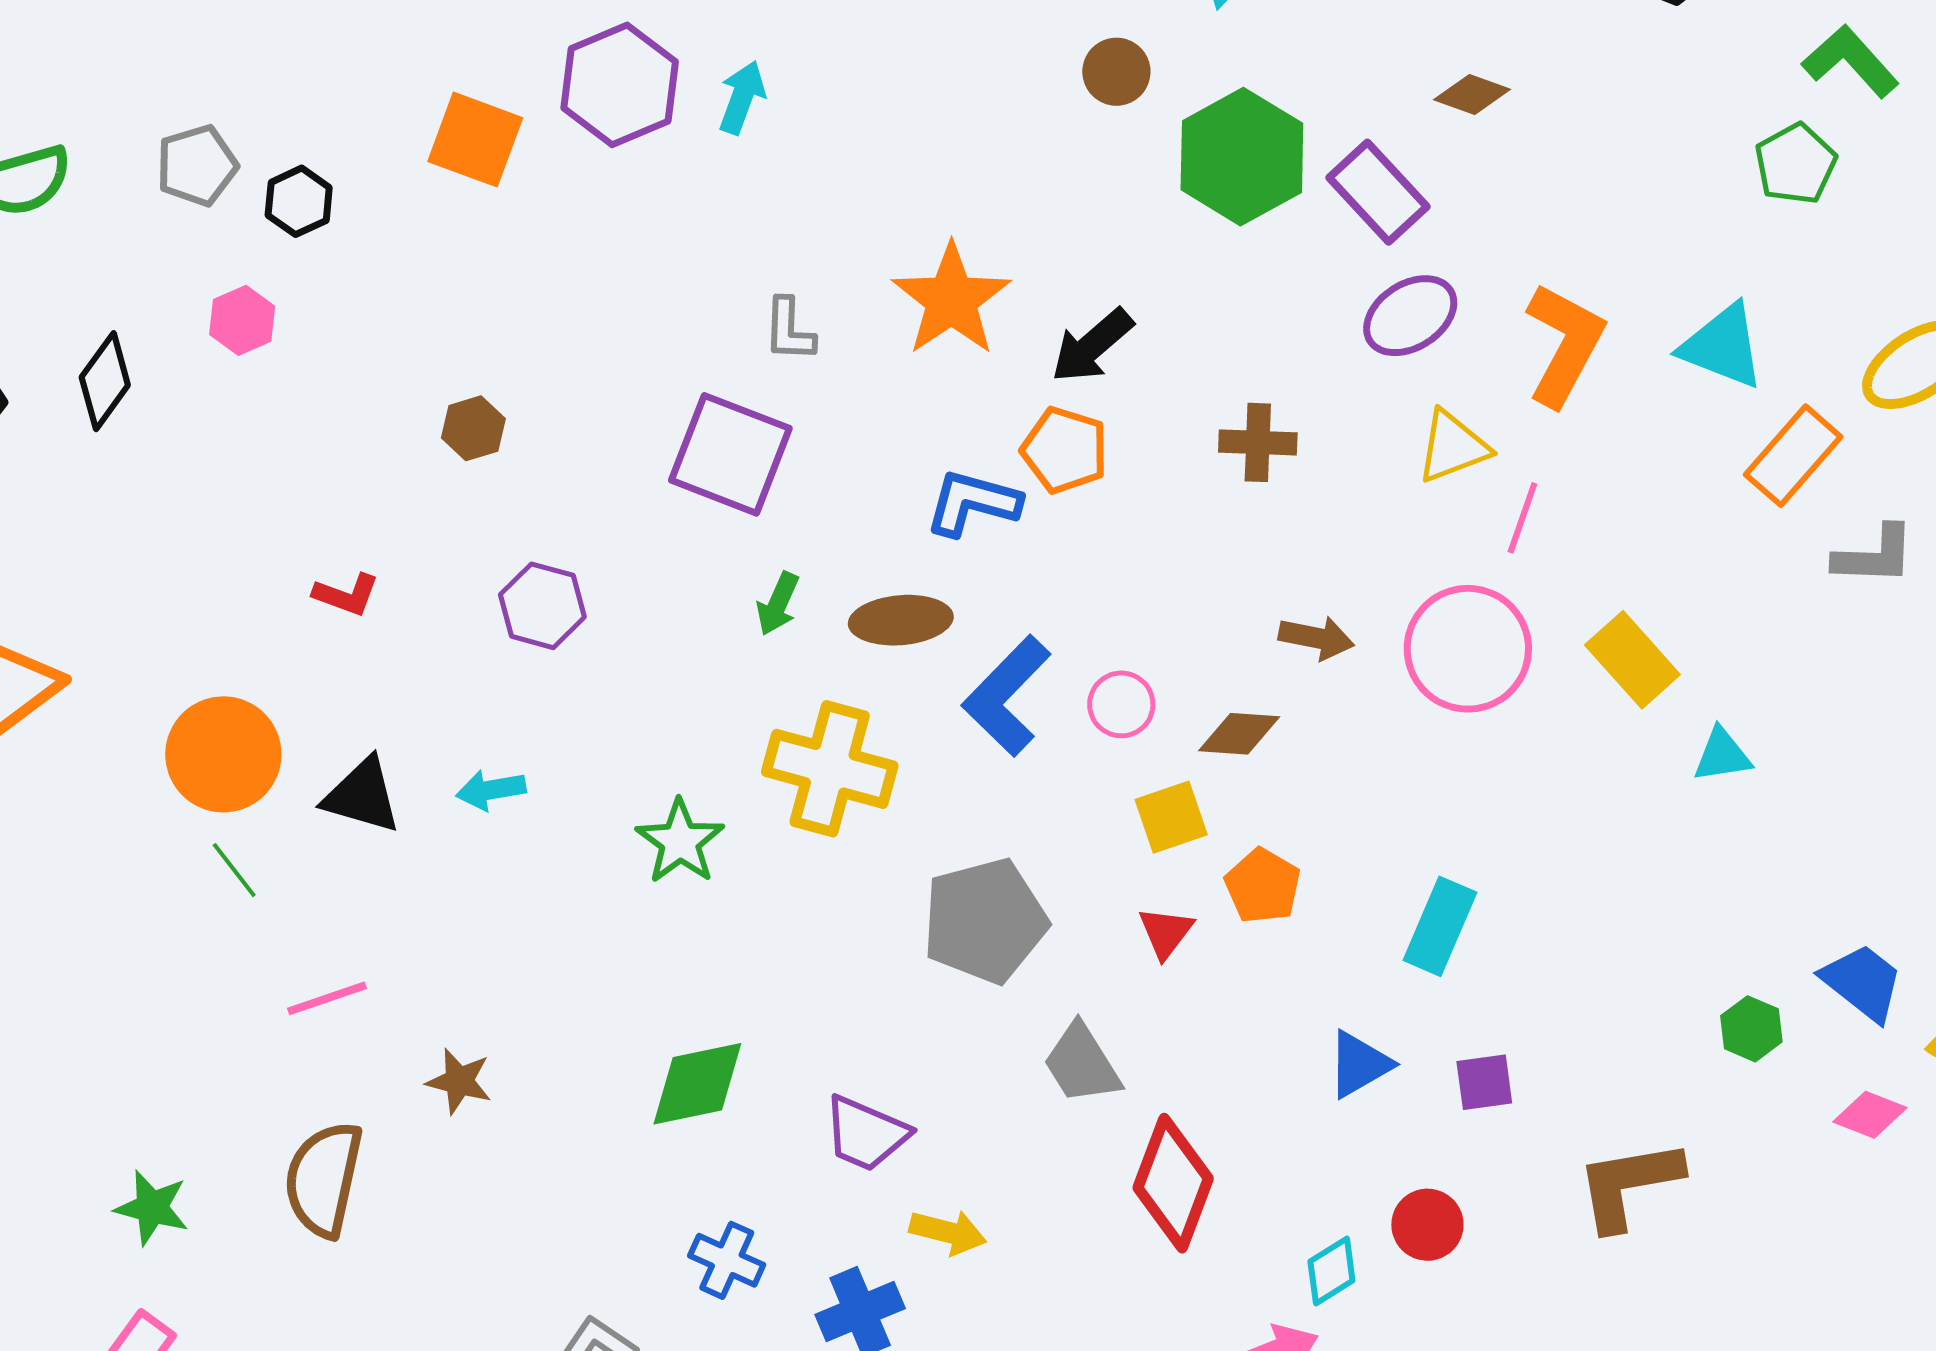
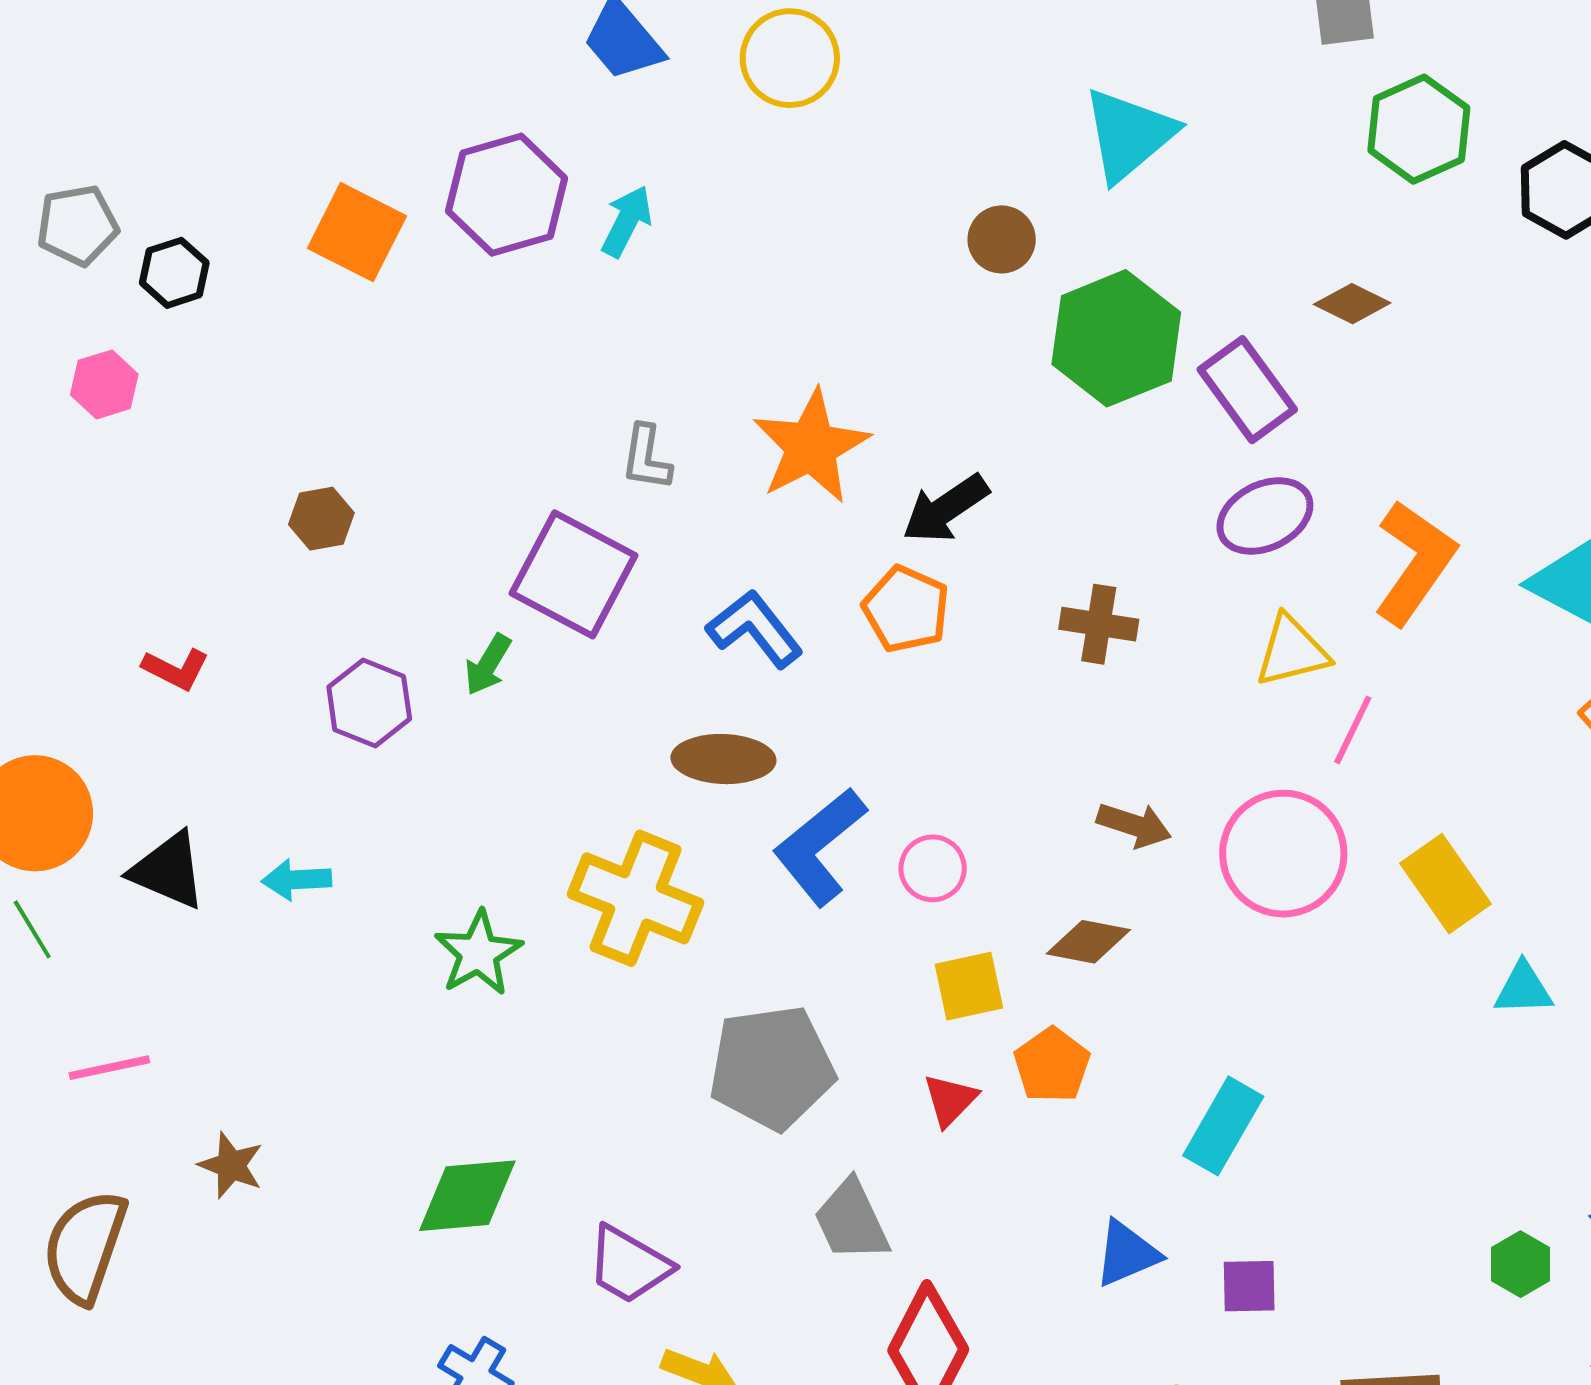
blue L-shape: (973, 503) -> (755, 629), moved, turned 30
green arrow: (778, 604) -> (488, 665), moved
brown diamond: (1239, 734) -> (1088, 942), moved

